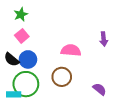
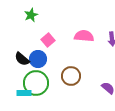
pink square: (22, 36) -> (48, 40), moved
pink semicircle: (71, 50) -> (84, 36), moved

